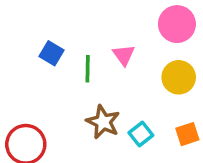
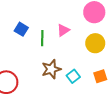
pink triangle: (124, 55) -> (63, 30), turned 32
brown star: (103, 122) -> (51, 69), turned 30

